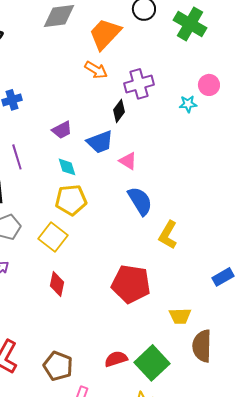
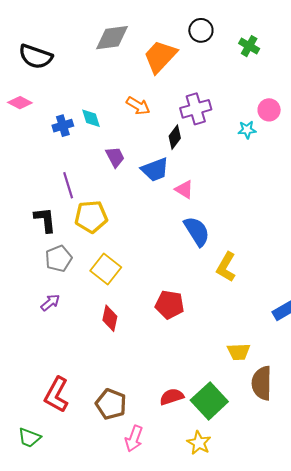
green cross: (190, 24) -> (249, 46), size x0.6
orange arrow: (96, 70) -> (138, 106), moved
purple trapezoid: (62, 130) -> (115, 157), turned -90
cyan diamond: (67, 167) -> (91, 118), moved
yellow pentagon: (71, 200) -> (91, 217), moved
red pentagon: (131, 284) -> (170, 305), moved, size x0.7

